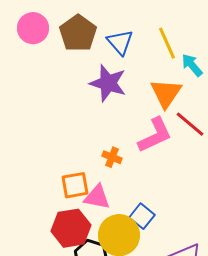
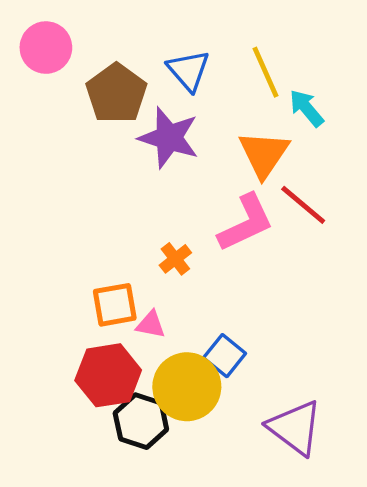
brown pentagon: (78, 33) -> (116, 93), moved
orange cross: (112, 157) -> (175, 259), turned 30
pink triangle: (97, 197) -> (151, 324), size x0.7

